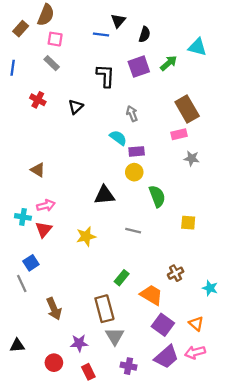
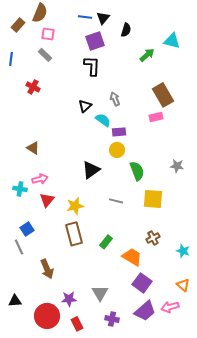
blue line: (101, 34) -> (85, 17), moved
purple square: (139, 67) -> (95, 41), moved
black triangle: (76, 107) -> (85, 106), moved
gray star: (192, 158) -> (177, 166), moved
black triangle: (104, 195) -> (91, 170), turned -30
yellow square: (188, 223) -> (153, 199), moved, size x1.5
red triangle: (44, 230) -> (47, 200), moved
brown rectangle: (104, 309) -> (74, 234), moved
orange triangle: (196, 324) -> (183, 285), moved
red circle: (54, 363) -> (47, 316), size x1.6

